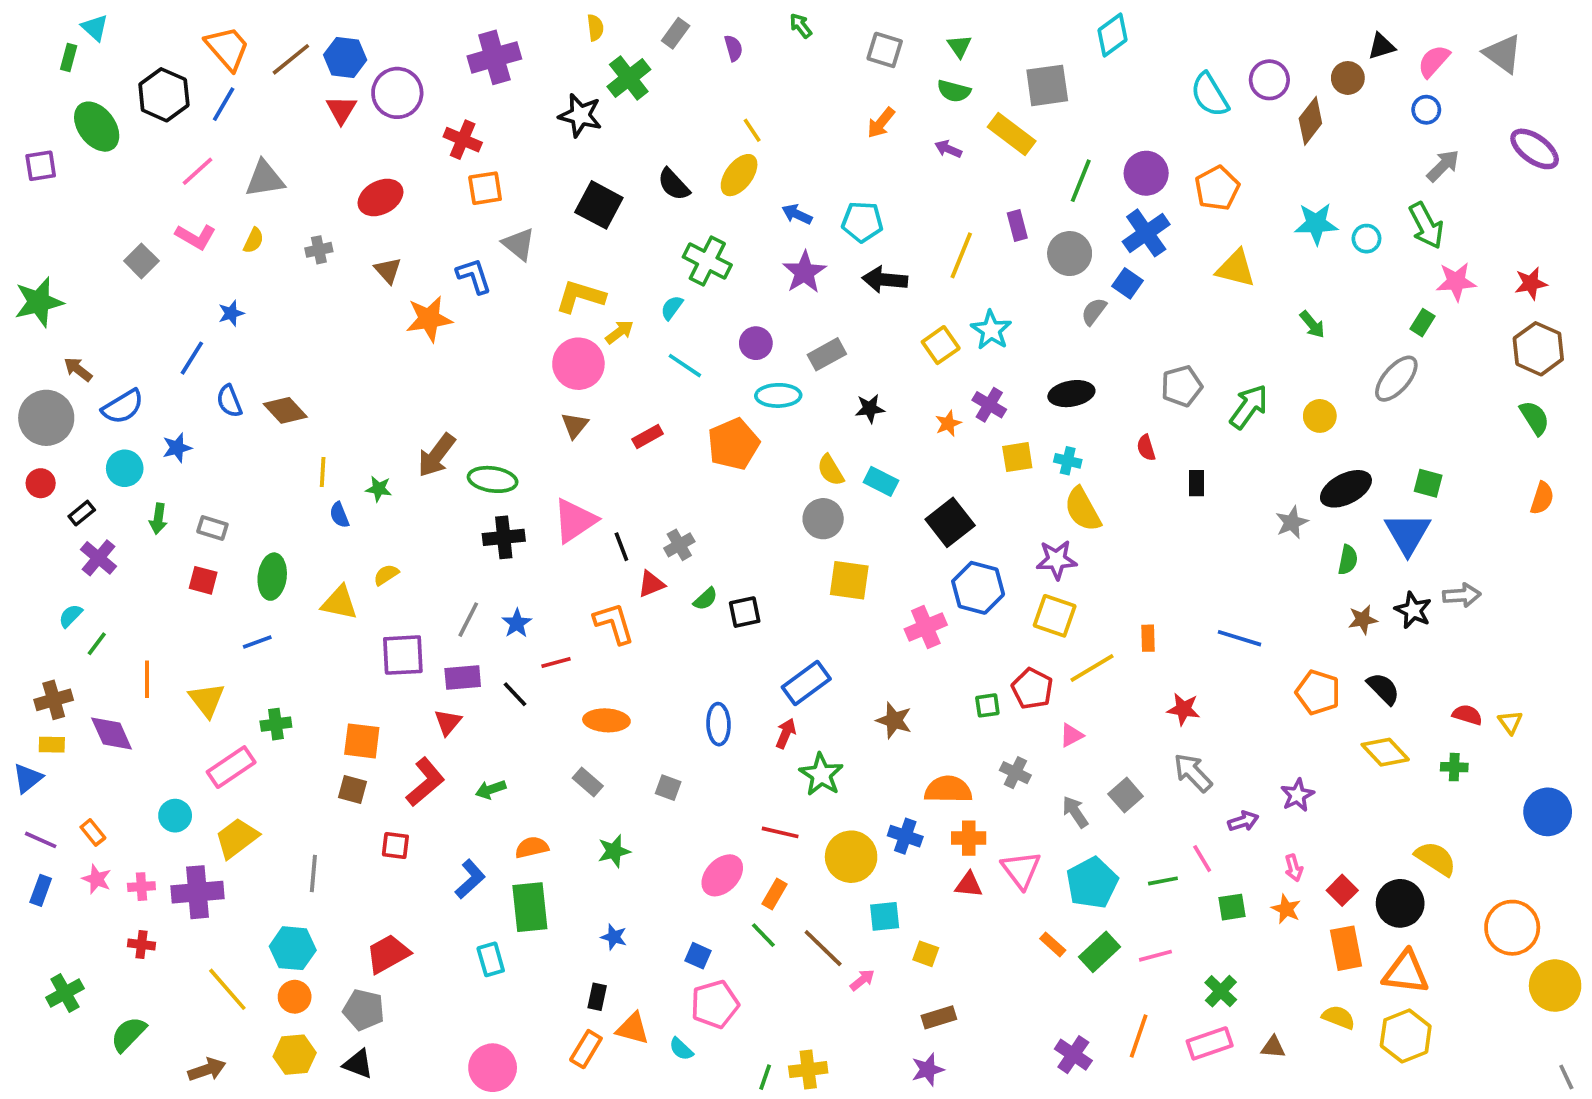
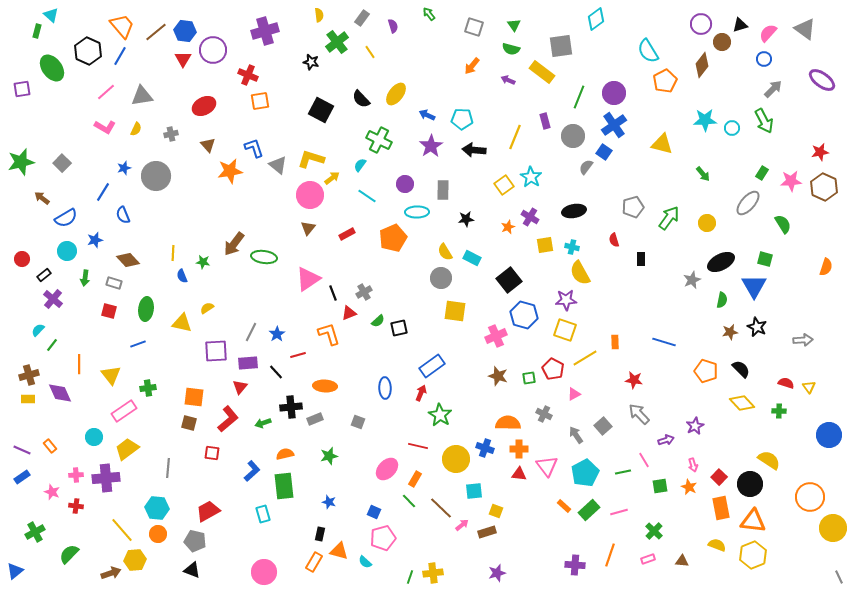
purple circle: (1269, 80) -> (701, 24), moved
black star: (580, 115) -> (311, 62), size x0.7
yellow line: (752, 130) -> (370, 52), moved
orange pentagon: (1217, 188) -> (665, 81), moved
gray triangle: (519, 244) -> (278, 165), moved
gray square: (141, 261) -> (62, 163), moved
pink star: (1456, 282) -> (791, 181), moved
gray rectangle: (827, 354) -> (443, 190), turned -60
brown diamond: (285, 410) -> (128, 260), moved
gray circle: (46, 418) -> (156, 176), moved
green semicircle: (1535, 418) -> (783, 224), moved
black cross: (504, 537) -> (291, 407), moved
gray arrow: (1462, 595) -> (803, 340), moved
brown star: (894, 720) -> (498, 376), moved
blue triangle: (28, 778) -> (15, 571), moved
gray rectangle: (588, 782) -> (315, 419), turned -63
pink star: (97, 879) -> (52, 492), moved
blue rectangle: (41, 890) -> (22, 477), turned 35
brown rectangle: (939, 1017) -> (487, 532), moved
pink rectangle: (1210, 1043) -> (648, 559), size x0.6
yellow hexagon: (295, 1055) -> (135, 560), moved
purple cross: (1073, 1055) -> (575, 565), turned -30

